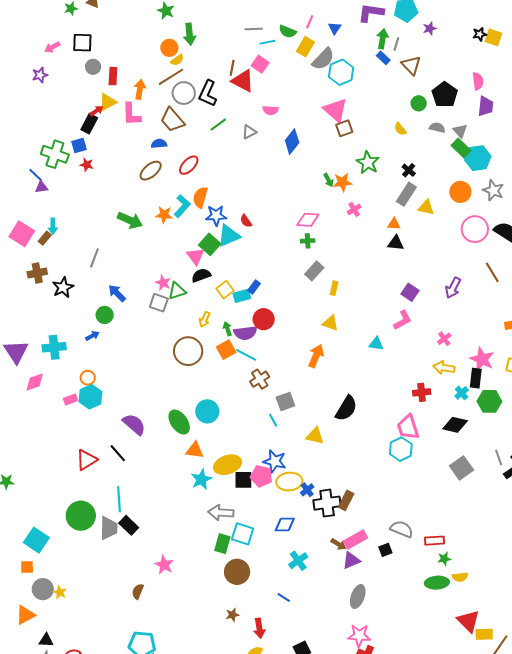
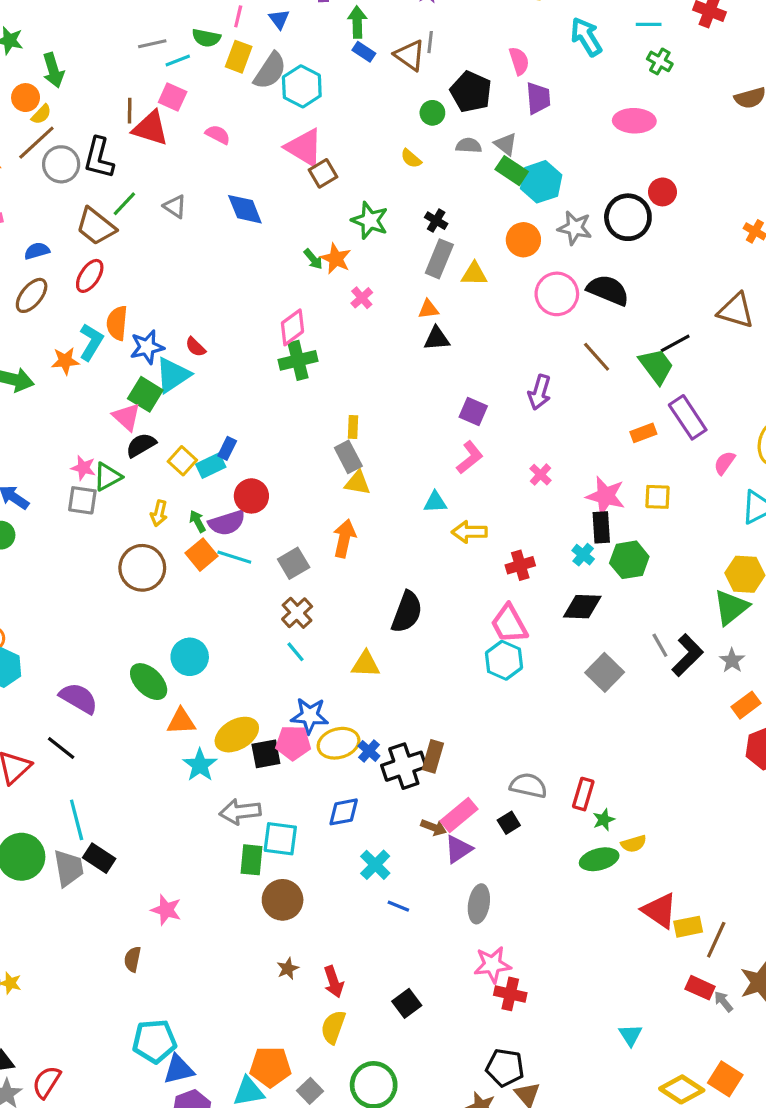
gray line: (396, 44) -> (430, 42), moved
pink semicircle: (270, 110) -> (218, 135), moved, turned -147
brown trapezoid: (172, 120) -> (96, 226), moved
gray triangle: (249, 132) -> (175, 207), turned -49
blue diamond: (292, 142) -> (245, 209), turned -50
orange star: (342, 182) -> (336, 259), turned -30
pink diamond: (308, 220) -> (292, 327), turned -30
green cross: (308, 241) -> (298, 360), size x1.6
gray rectangle: (314, 271) -> (348, 457), moved, turned -60
yellow arrow: (444, 368) -> (469, 532), moved
brown cross: (260, 379) -> (297, 613), moved
gray square: (285, 401) -> (294, 563), moved
red rectangle: (434, 541) -> (583, 794), turned -60
blue line: (284, 597) -> (398, 906), moved

